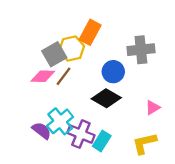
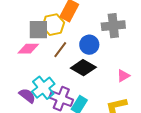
gray square: (54, 54) -> (38, 30), turned 30
brown line: (64, 76) -> (60, 50), moved

